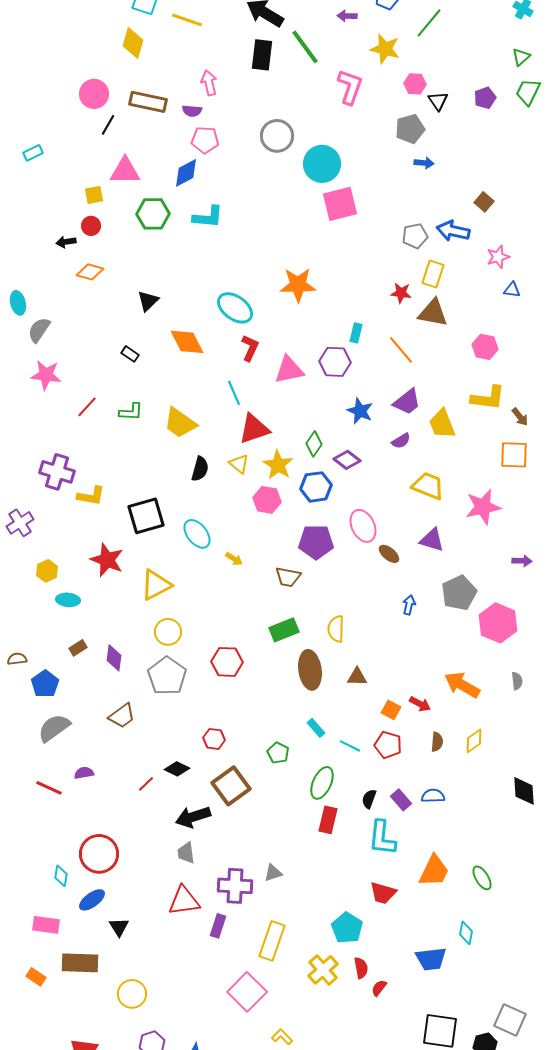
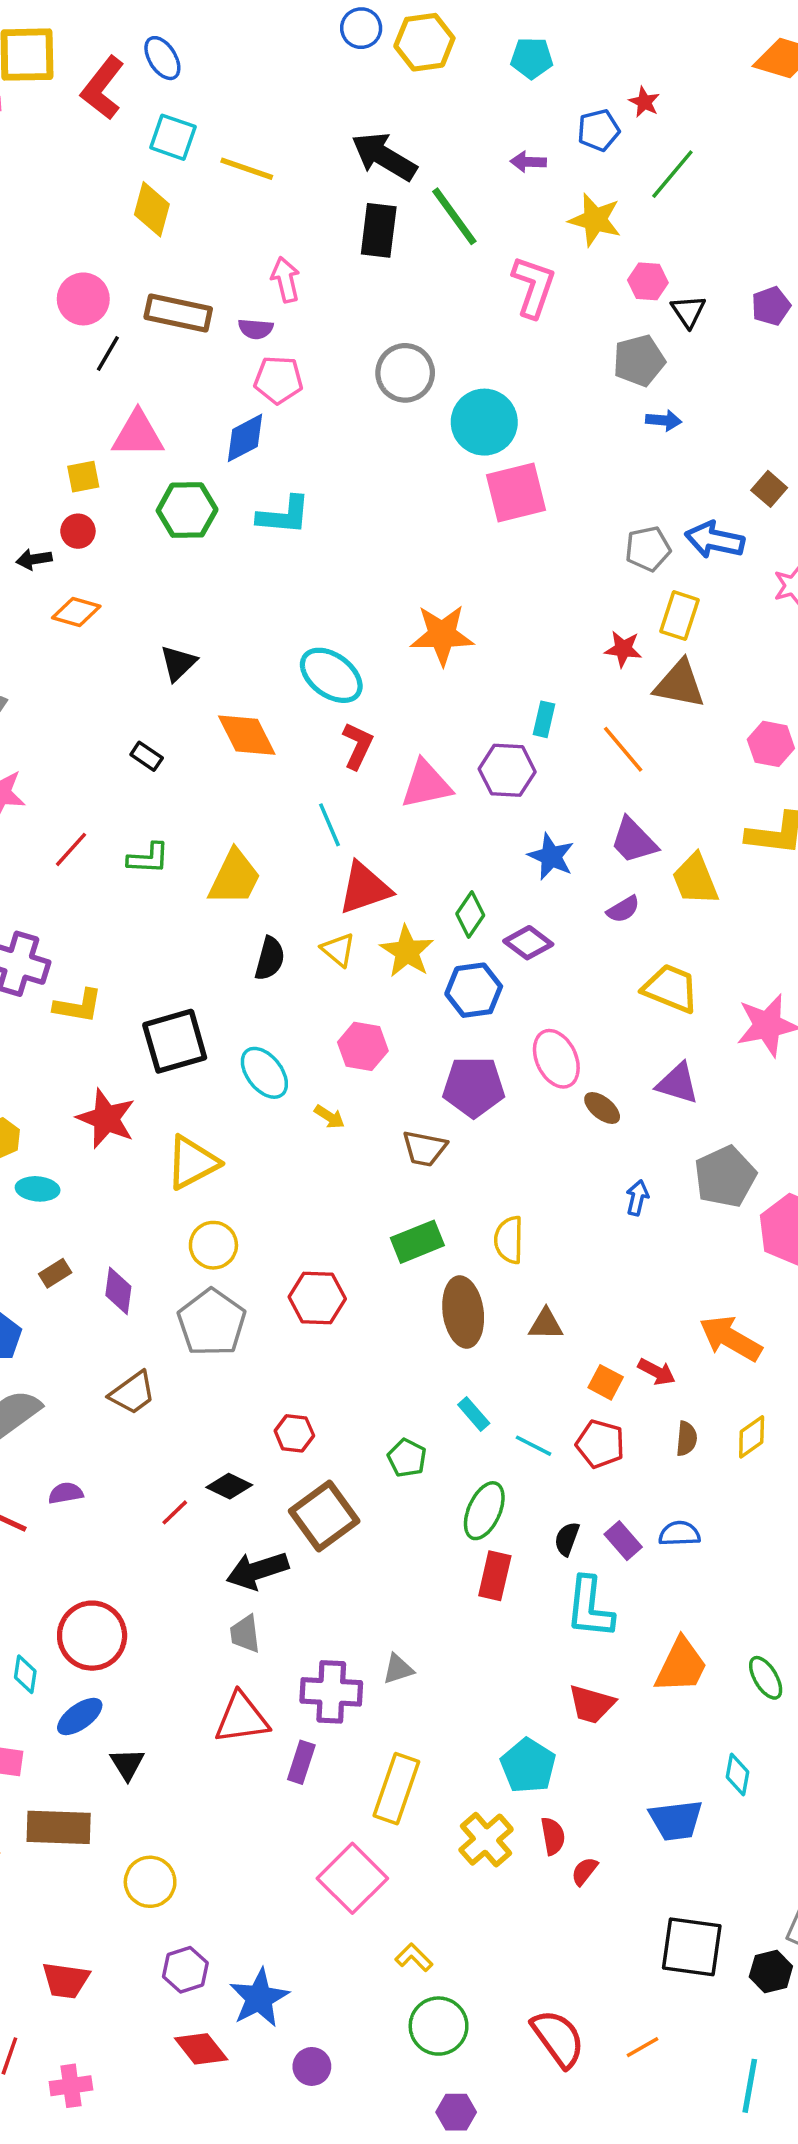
purple trapezoid: (407, 402) -> (634, 841), turned 84
yellow trapezoid: (180, 423) -> (235, 878), turned -99
pink hexagon: (267, 500) -> (363, 1046), moved

